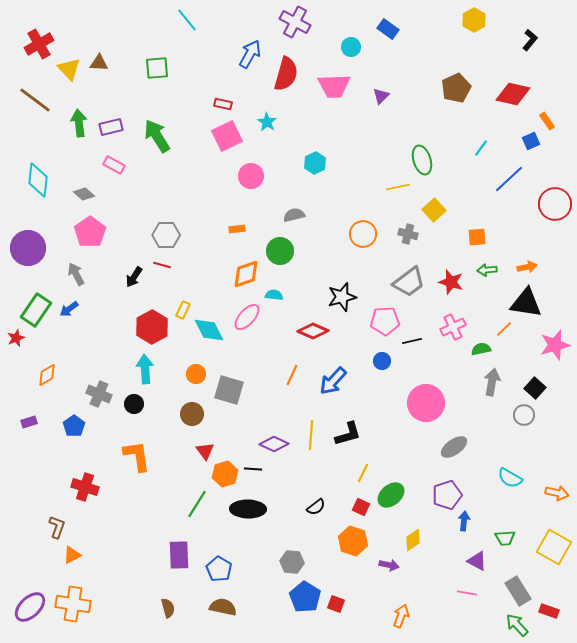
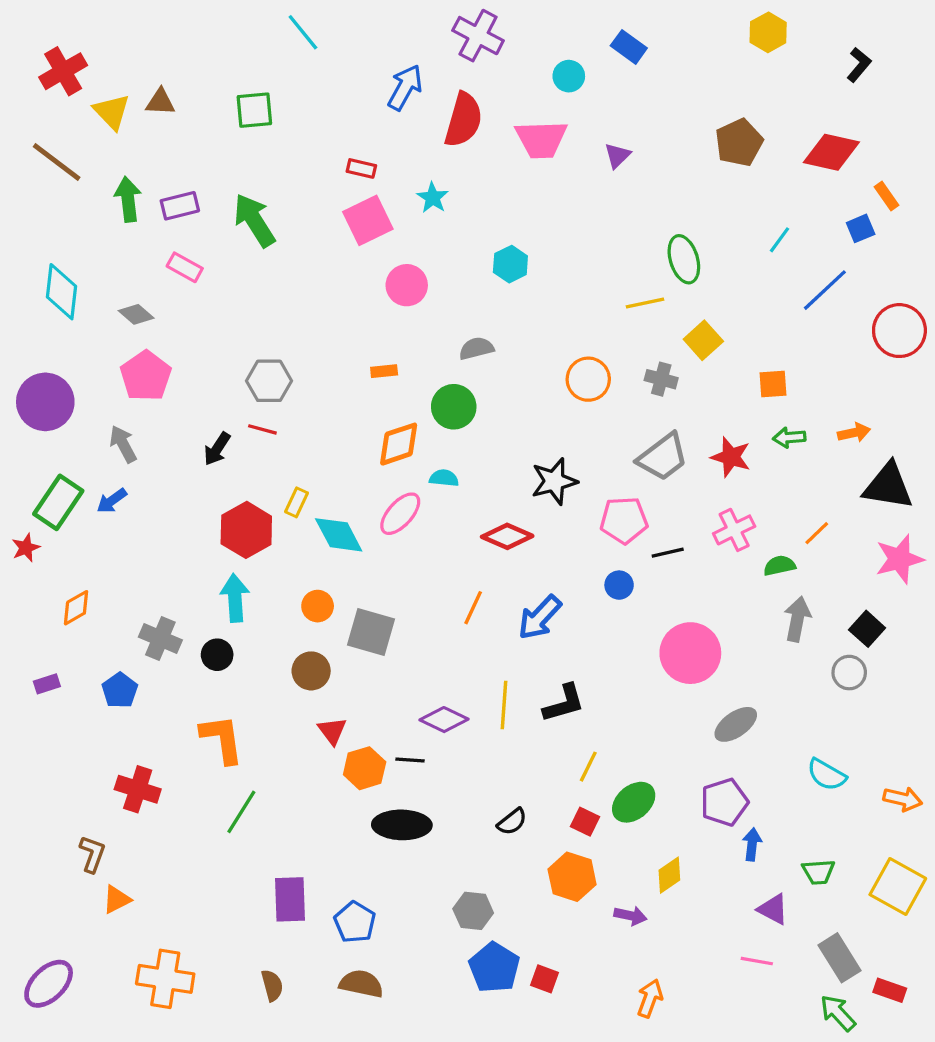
black triangle: (526, 303) -> (888, 486), moved
green line: (197, 504) -> (241, 812), moved
orange cross: (73, 604) -> (165, 979), moved

